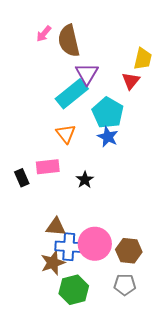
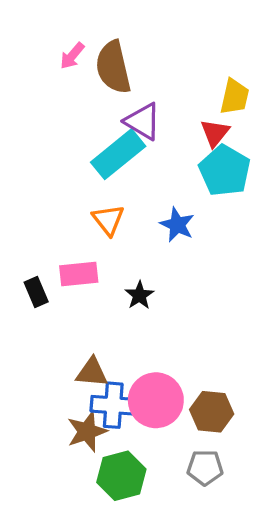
purple triangle: (87, 74) -> (143, 121), turned -30
cyan pentagon: (108, 113) -> (225, 171), moved

